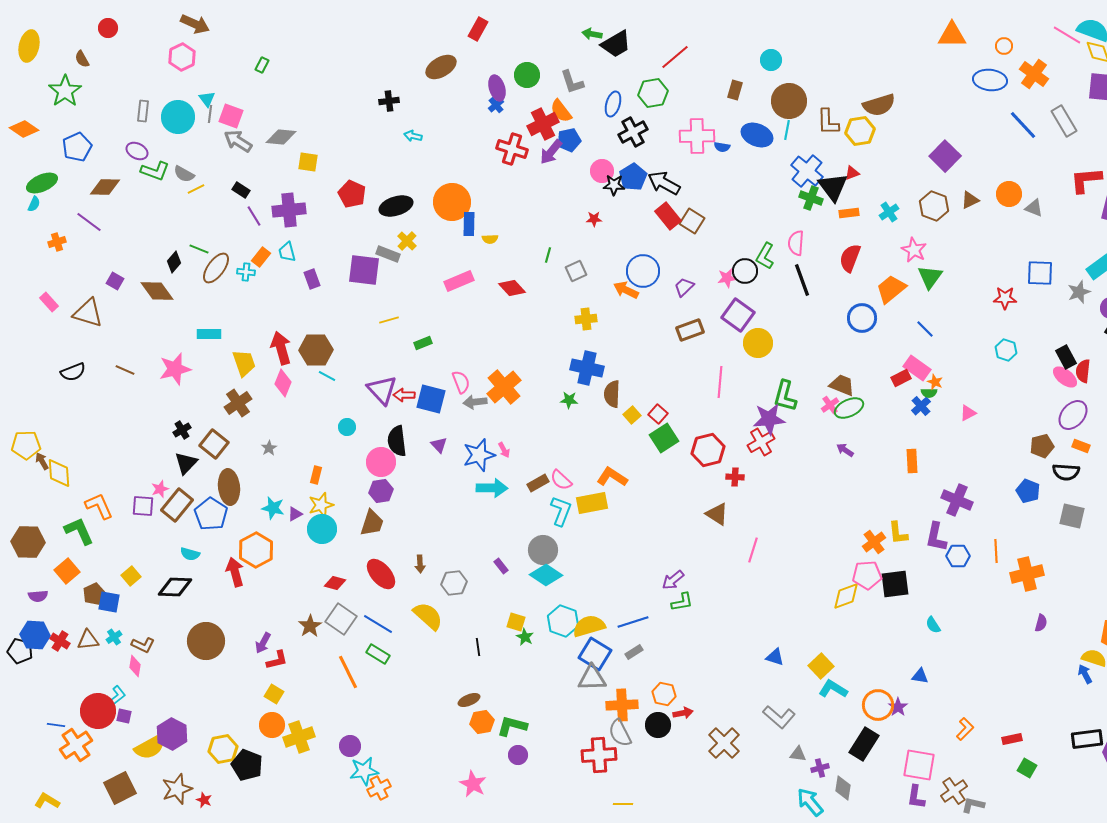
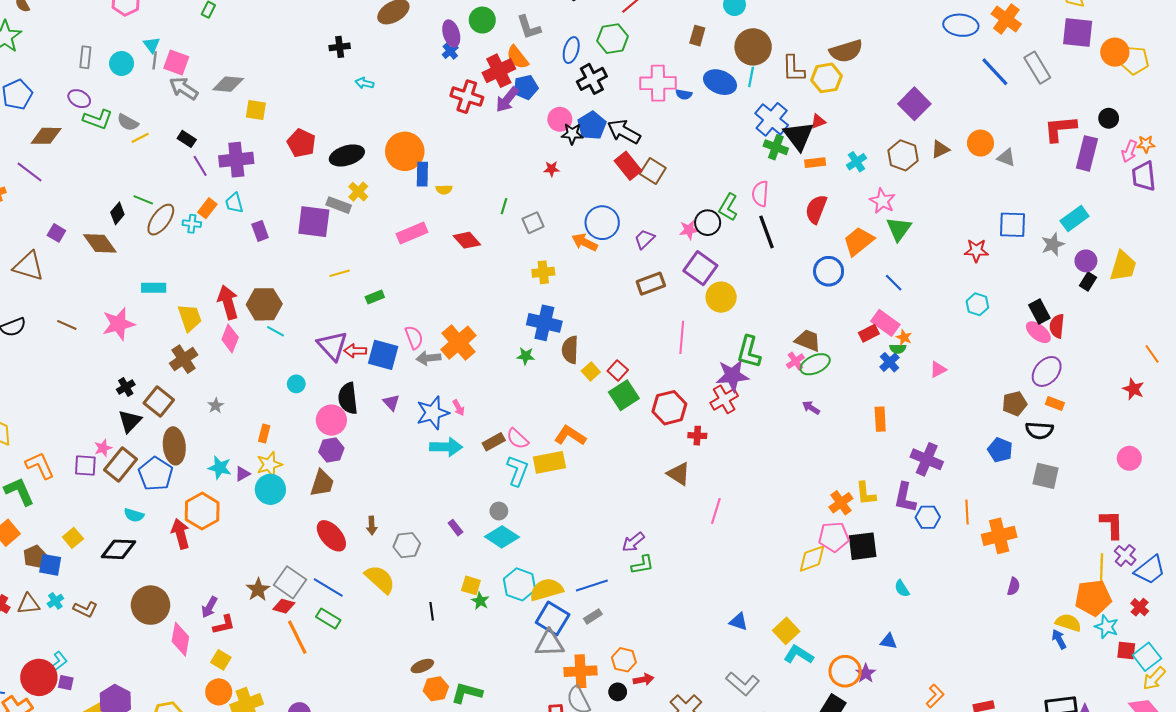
cyan circle: (178, 117) -> (122, 63), size x0.7
gray circle: (543, 550) -> (499, 511), size x0.6
red diamond: (335, 583) -> (284, 606), moved
pink diamond: (135, 666) -> (180, 639), moved, size x1.5
black circle: (658, 725) -> (618, 692), size x0.7

